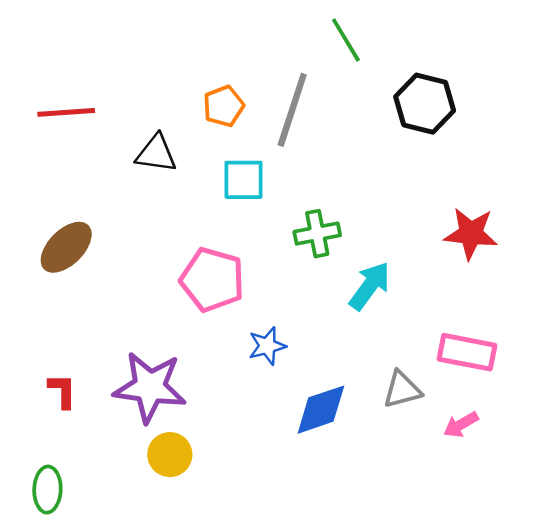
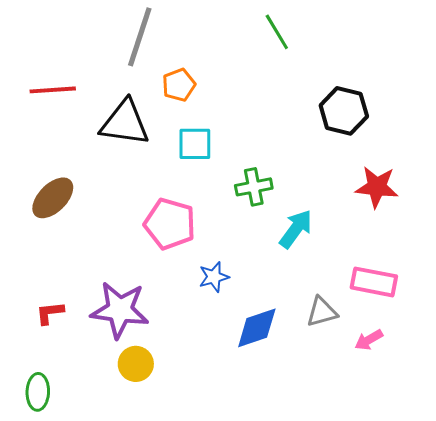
black hexagon: (425, 104) -> (344, 111), moved
gray line: (292, 110) -> (140, 37), moved
black triangle: (156, 154) -> (125, 123), size x1.5
red L-shape: (62, 391) -> (50, 313), turned -96

